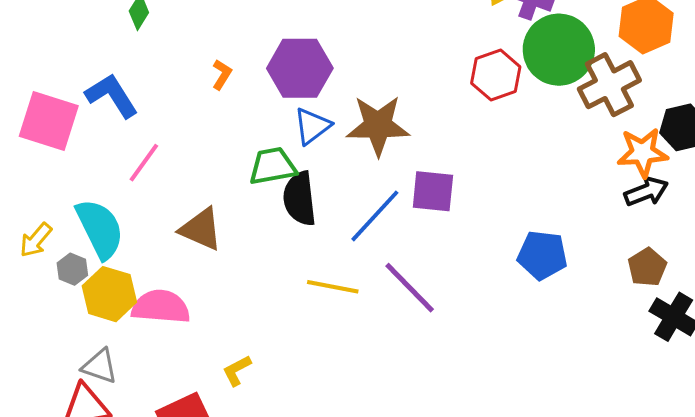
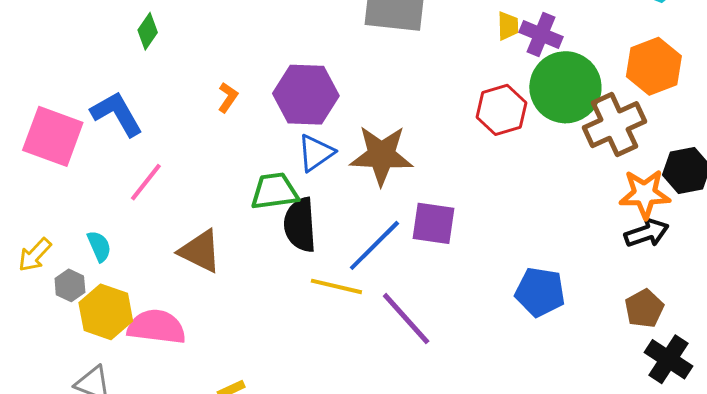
cyan semicircle: (100, 229) -> (99, 246), size x0.5
yellow line: (333, 287) -> (336, 286), moved

